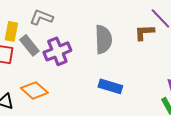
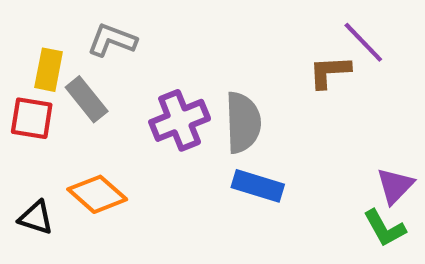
gray semicircle: (103, 39) -> (243, 123), moved
purple cross: (57, 51) -> (180, 120), moved

